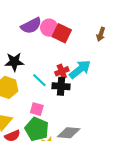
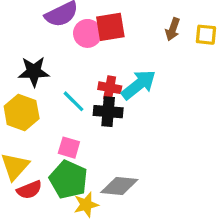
pink circle: (49, 28) -> (88, 33), moved
red square: (62, 33) -> (110, 27), turned -36
red cross: (62, 71) -> (110, 88), turned 32

